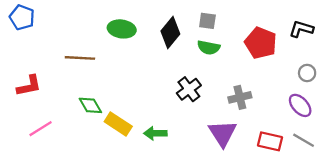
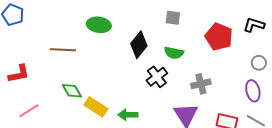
black diamond: (170, 32) -> (139, 45), moved
green semicircle: (209, 48) -> (174, 53), moved
purple ellipse: (300, 105) -> (253, 91), turned 30

